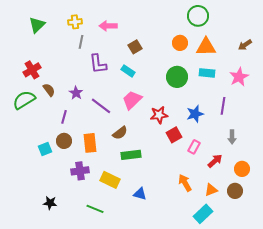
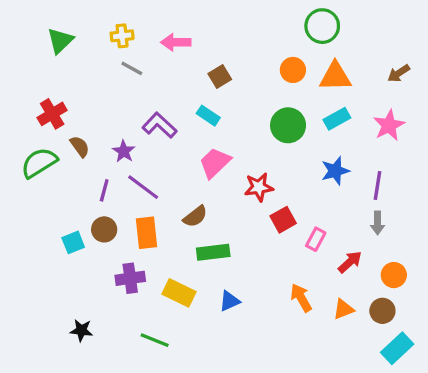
gray line: (81, 42) -> (132, 68), turned -72
purple L-shape: (98, 64) -> (159, 125), moved, turned 140
cyan rectangle: (207, 73) -> (337, 119), turned -35
purple line: (101, 106) -> (143, 187), moved
purple line: (223, 106) -> (378, 186), moved
blue star: (195, 114) -> (335, 171), moved
blue triangle: (140, 194) -> (229, 301), moved, turned -40
cyan rectangle: (203, 214) -> (397, 348), moved

